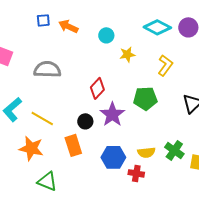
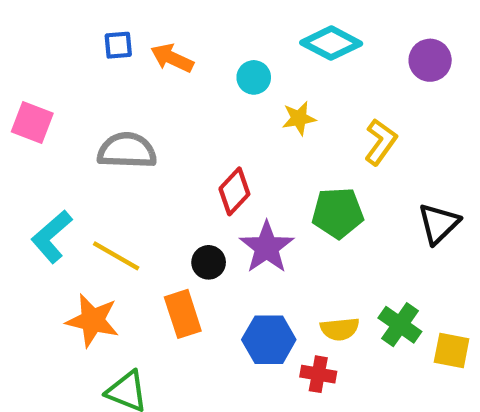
cyan diamond: (157, 27) -> (331, 43), moved

